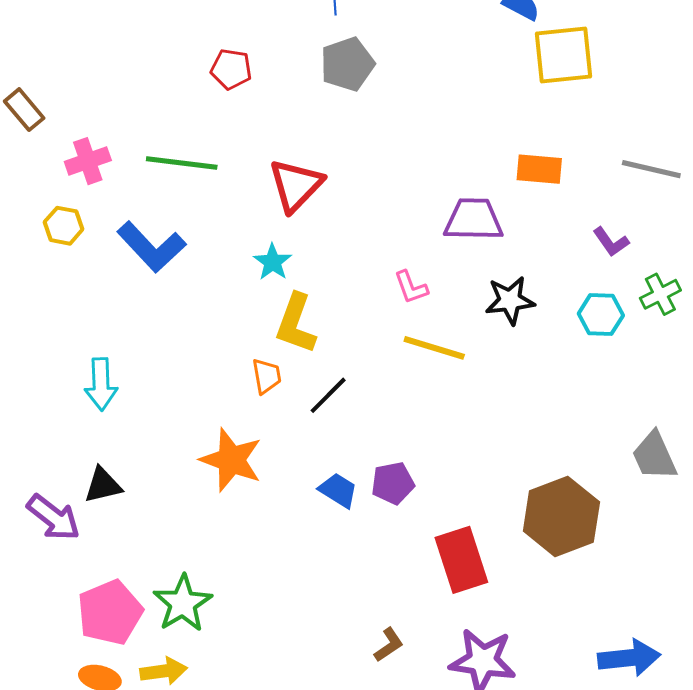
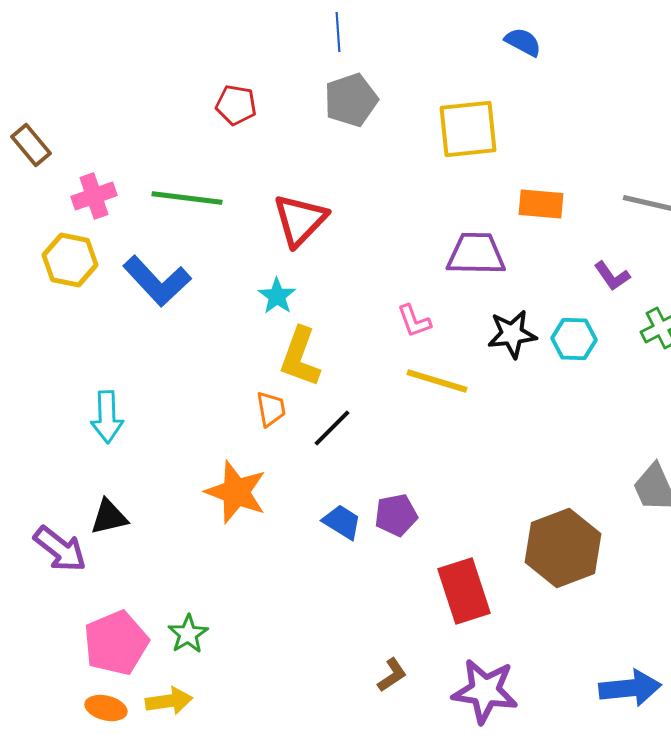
yellow square: (563, 55) -> (468, 129), moved
yellow hexagon: (64, 226) -> (70, 260), size x1.4
cyan hexagon: (601, 315) -> (574, 339), moved
green star: (183, 603) -> (188, 634), size x0.7

